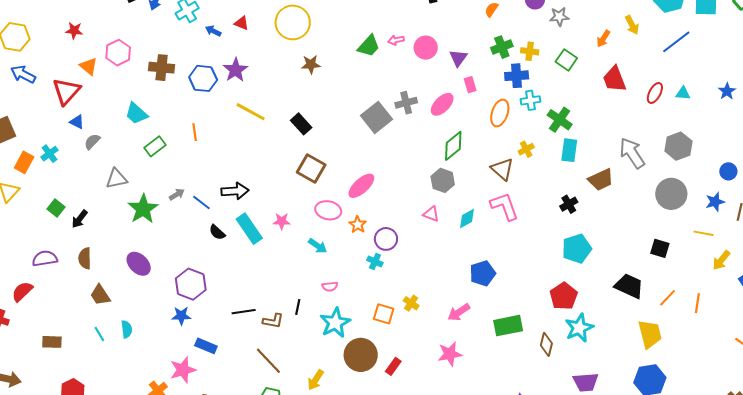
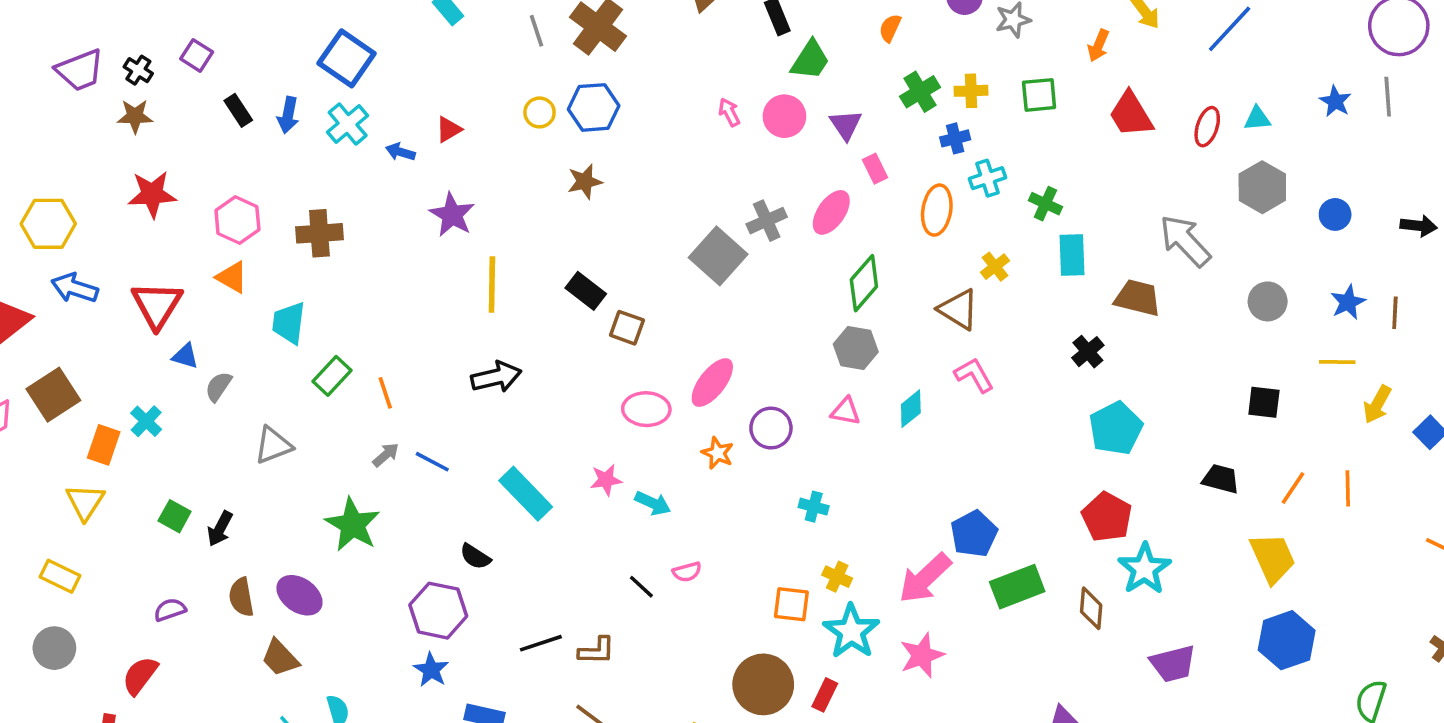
yellow circle: (293, 22) -> (540, 112), size x0.5
red triangle: (242, 23) -> (449, 129), turned -42
red star: (74, 31) -> (152, 194), size x1.5
pink arrow: (396, 40) -> (729, 112), turned 84
green trapezoid: (369, 46) -> (810, 60), moved
green square: (566, 60) -> (1039, 95), turned -30
orange triangle: (89, 66) -> (232, 277), moved
blue cross: (517, 76) -> (955, 138), size x0.7
blue hexagon: (203, 78) -> (594, 107), moved
yellow line: (251, 112) -> (492, 284), turned 72
cyan trapezoid: (136, 113) -> (289, 323), turned 65
green cross: (560, 120) -> (1045, 204), size x0.7
orange line: (195, 132) -> (385, 393), moved
gray hexagon: (678, 146) -> (1262, 187), moved
brown square: (311, 168) -> (627, 328), moved, size x0.7
blue circle: (728, 171) -> (1335, 214), moved
brown trapezoid: (601, 180) -> (1138, 298), turned -132
black arrow: (235, 191) -> (496, 377), moved
gray circle: (671, 194) -> (1268, 301), size x0.7
pink L-shape: (505, 206) -> (974, 375), size x0.7
green star: (143, 209) -> (353, 525), moved
pink ellipse: (328, 210) -> (646, 409), moved
pink star: (282, 221) -> (606, 480), moved
black semicircle: (217, 232) -> (475, 557), moved
purple circle: (386, 239) -> (771, 428), moved
purple semicircle: (45, 258) -> (170, 610), size x0.7
cyan cross: (375, 261) -> (814, 507), moved
purple ellipse: (139, 264) -> (299, 595), moved
blue pentagon: (483, 273) -> (974, 534), moved
black trapezoid: (629, 286) -> (1221, 479), size x0.7
black line: (298, 307) -> (641, 587), moved, turned -49
pink arrow: (459, 312) -> (925, 578), size x1.4
blue star: (181, 316) -> (431, 670), turned -30
cyan star: (335, 323) -> (851, 631), moved

